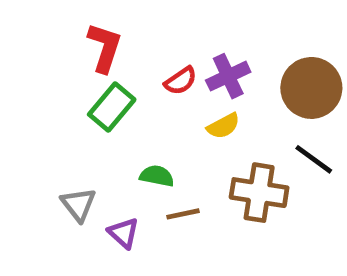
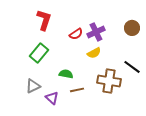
brown circle: (311, 88) -> (132, 28), moved, size x0.6
green rectangle: (112, 107) -> (39, 53), moved
gray triangle: (78, 204) -> (33, 86), turned 42

